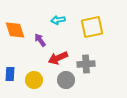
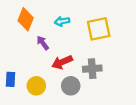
orange diamond: (15, 30) -> (26, 19), moved, turned 40

